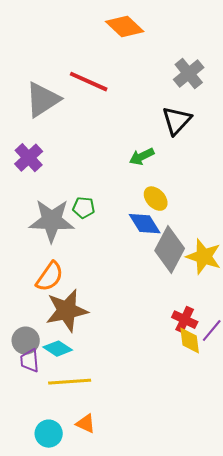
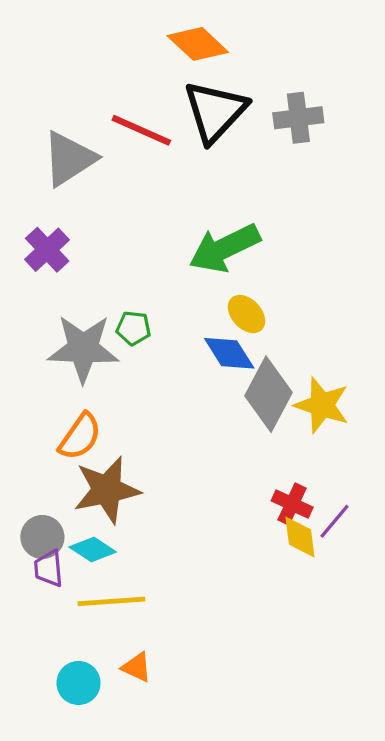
gray cross: (189, 74) -> (298, 118), turned 32
black triangle: (177, 121) -> (215, 111), moved, size x1.4
green arrow: (142, 157) -> (225, 248), size x1.8

